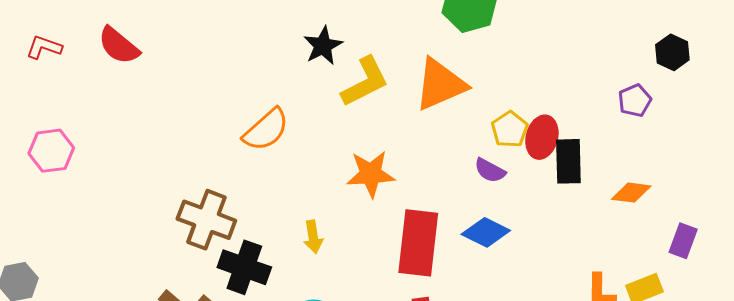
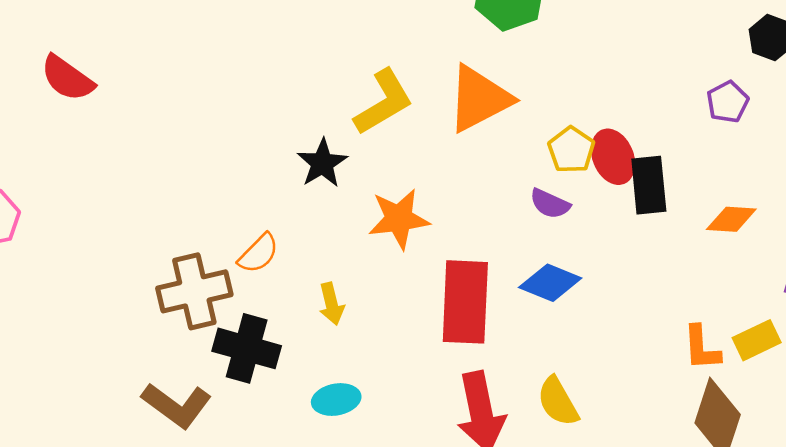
black star: (323, 46) -> (322, 163), moved
orange semicircle: (266, 130) -> (258, 253), moved, size x0.7
red ellipse: (542, 137) -> (613, 157), turned -33
brown cross: (206, 220) -> (194, 291), turned -30

